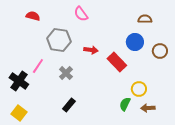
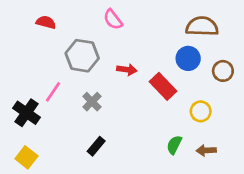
brown semicircle: (145, 19) -> (202, 26), size x1.6
yellow circle: (139, 89) -> (201, 111), moved

